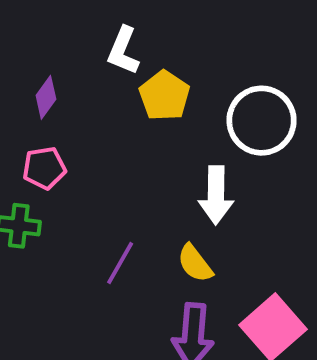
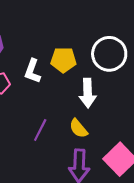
white L-shape: (123, 51) -> (32, 71), moved
yellow pentagon: (164, 96) -> (64, 60), moved, turned -30

